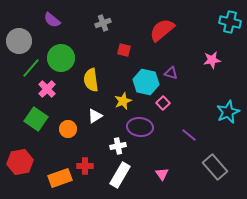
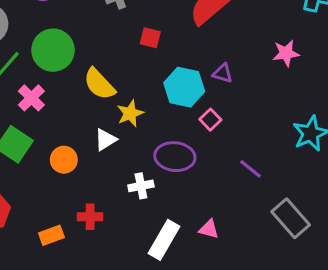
yellow semicircle: (91, 80) -> (99, 84), turned -35
yellow star: (123, 101) -> (130, 113), moved
pink triangle: (162, 174) -> (209, 229), turned -40
white rectangle: (120, 175) -> (164, 240), moved
orange rectangle: (60, 178) -> (51, 235), size x0.7

